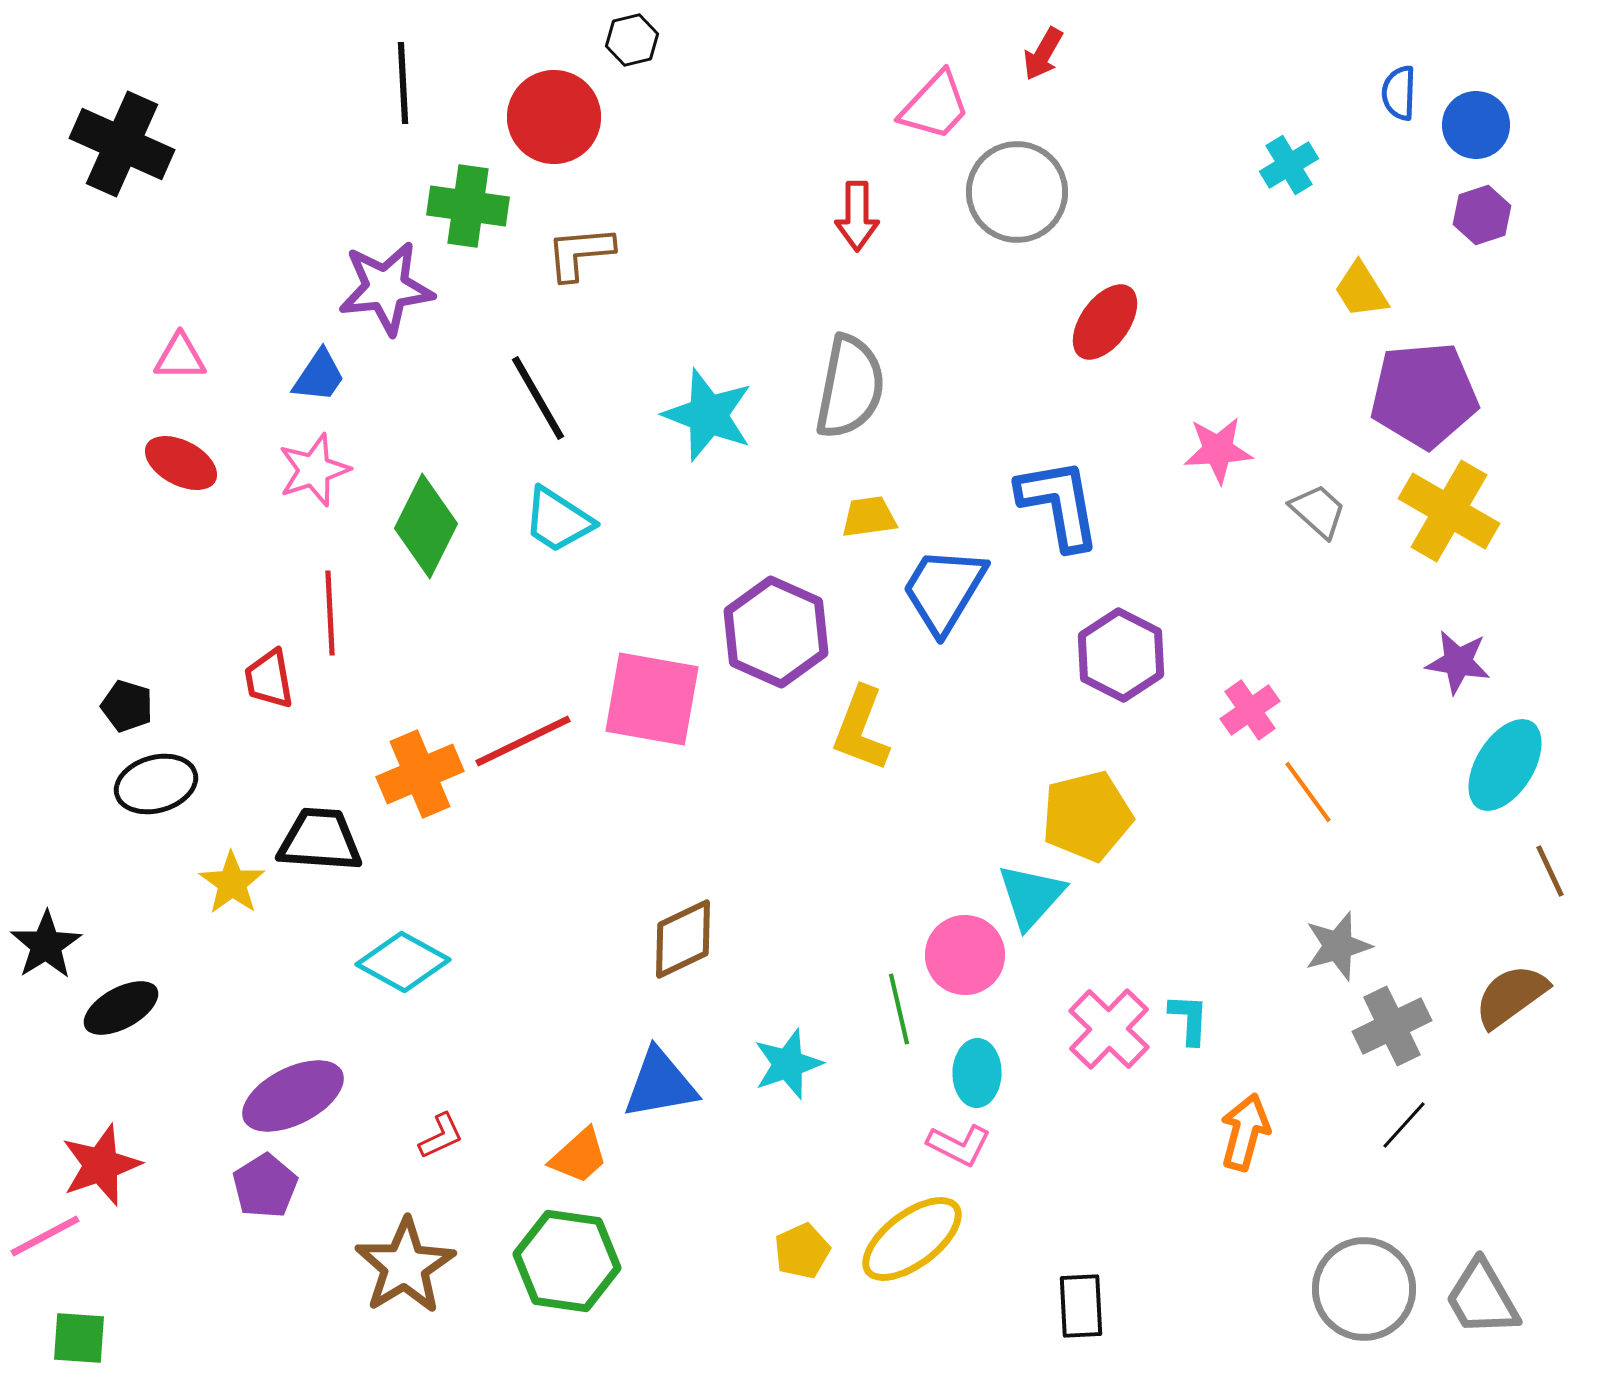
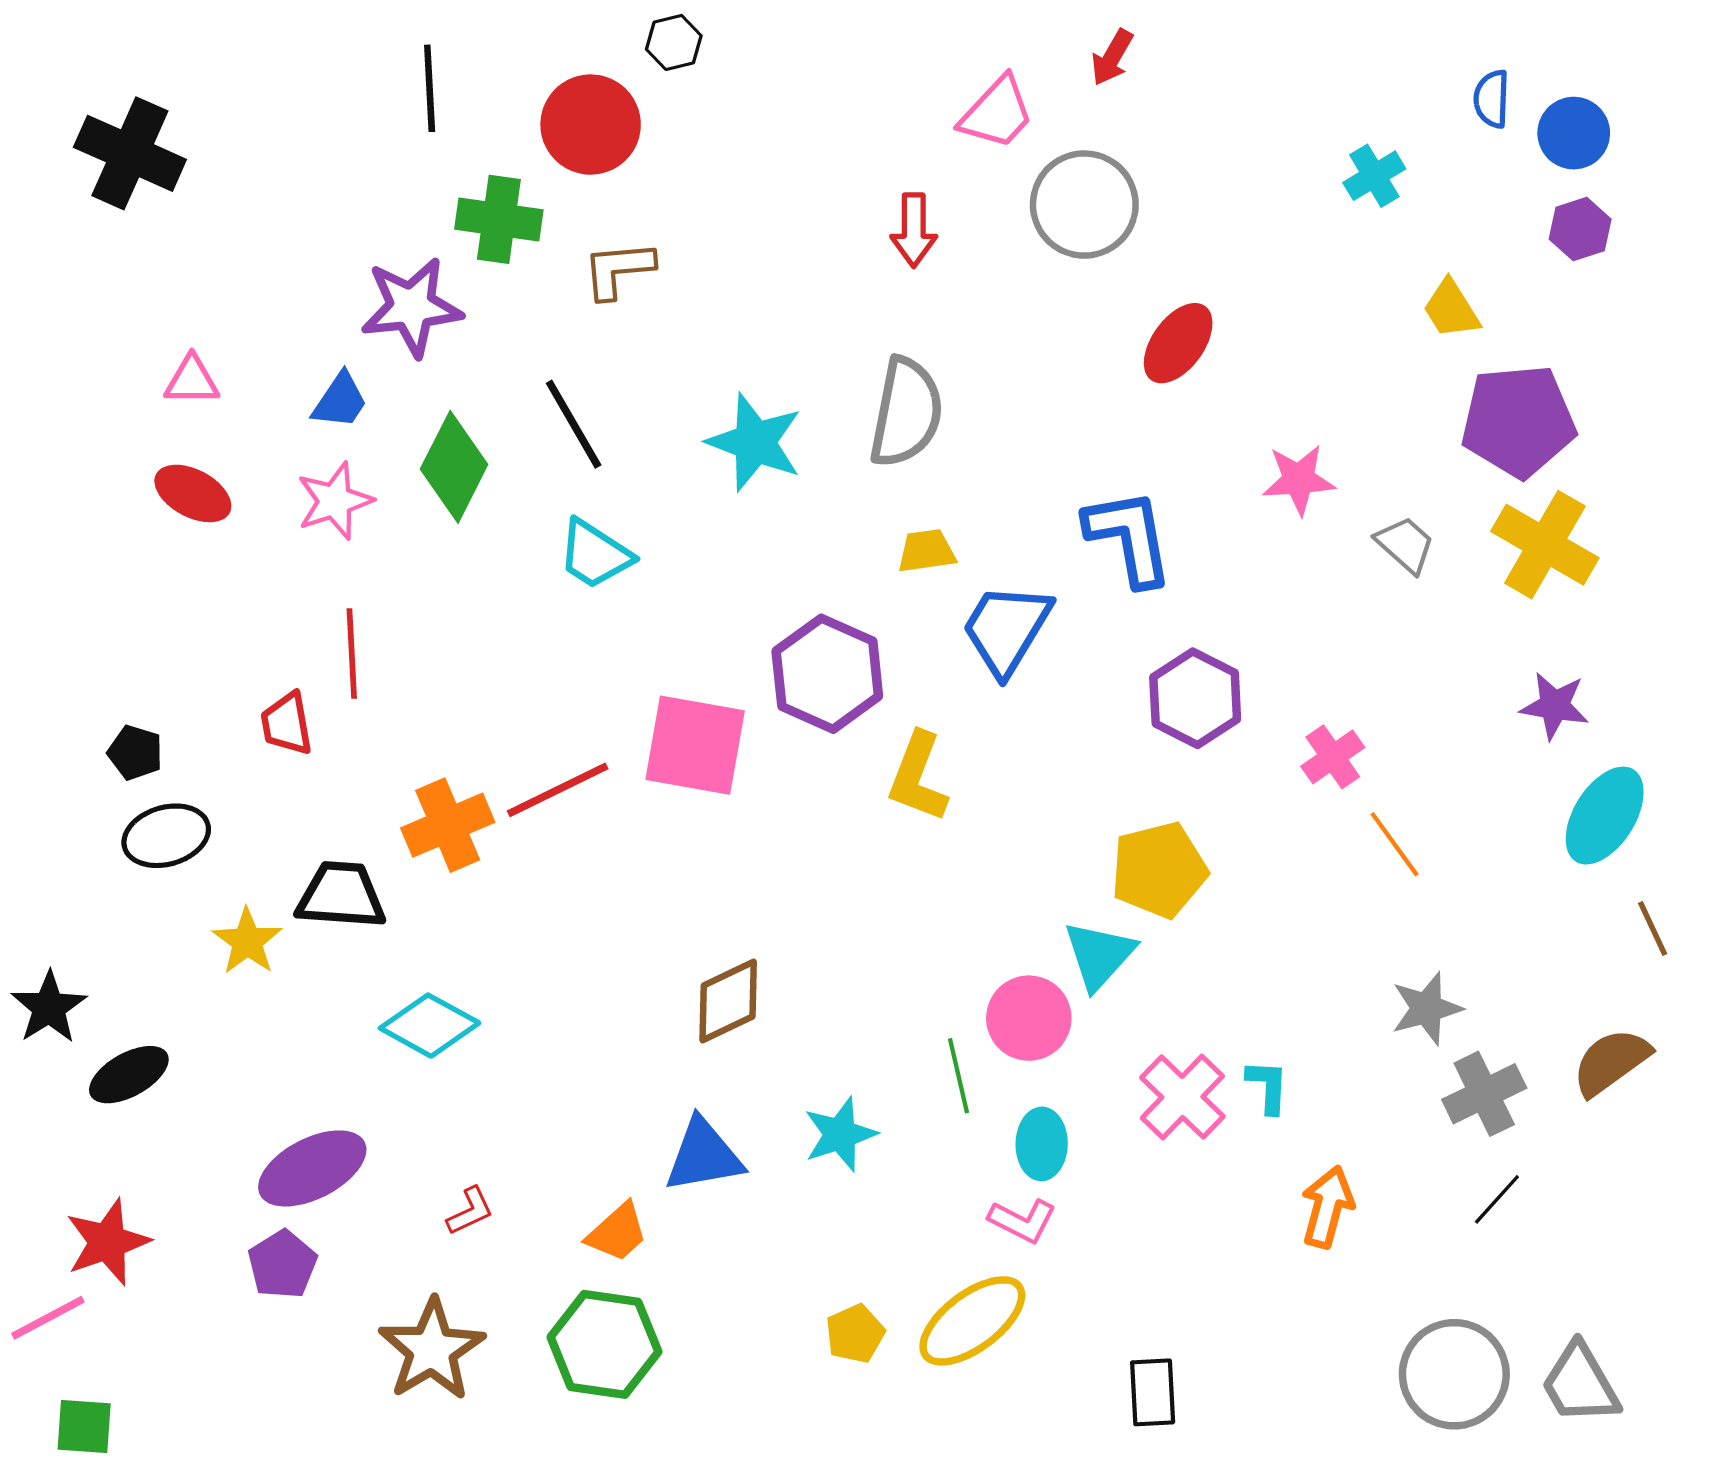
green diamond: (426, 526) -> (454, 467), moved

